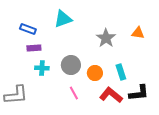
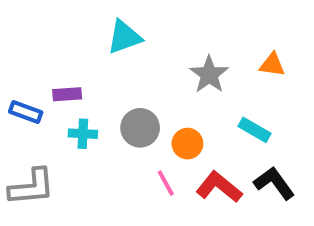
blue rectangle: (28, 29) -> (26, 112), moved
cyan rectangle: (121, 72) -> (255, 130), moved, turned -42
pink line: (74, 93) -> (166, 183), moved
black L-shape: (139, 93) -> (274, 183), turned -120

